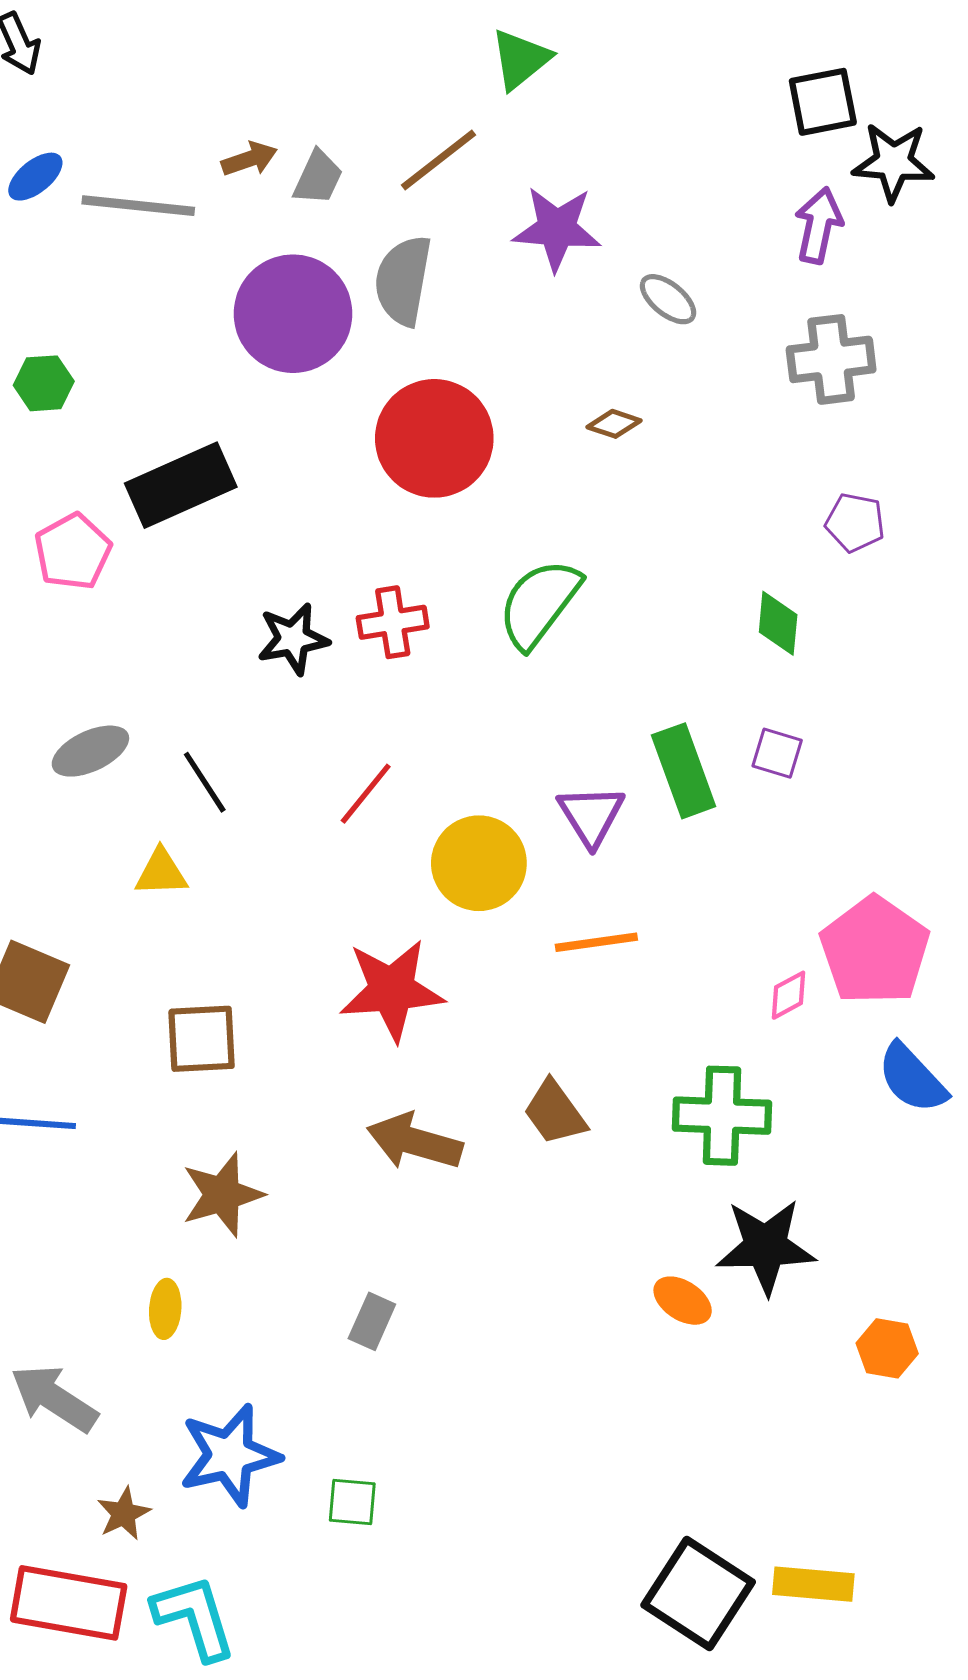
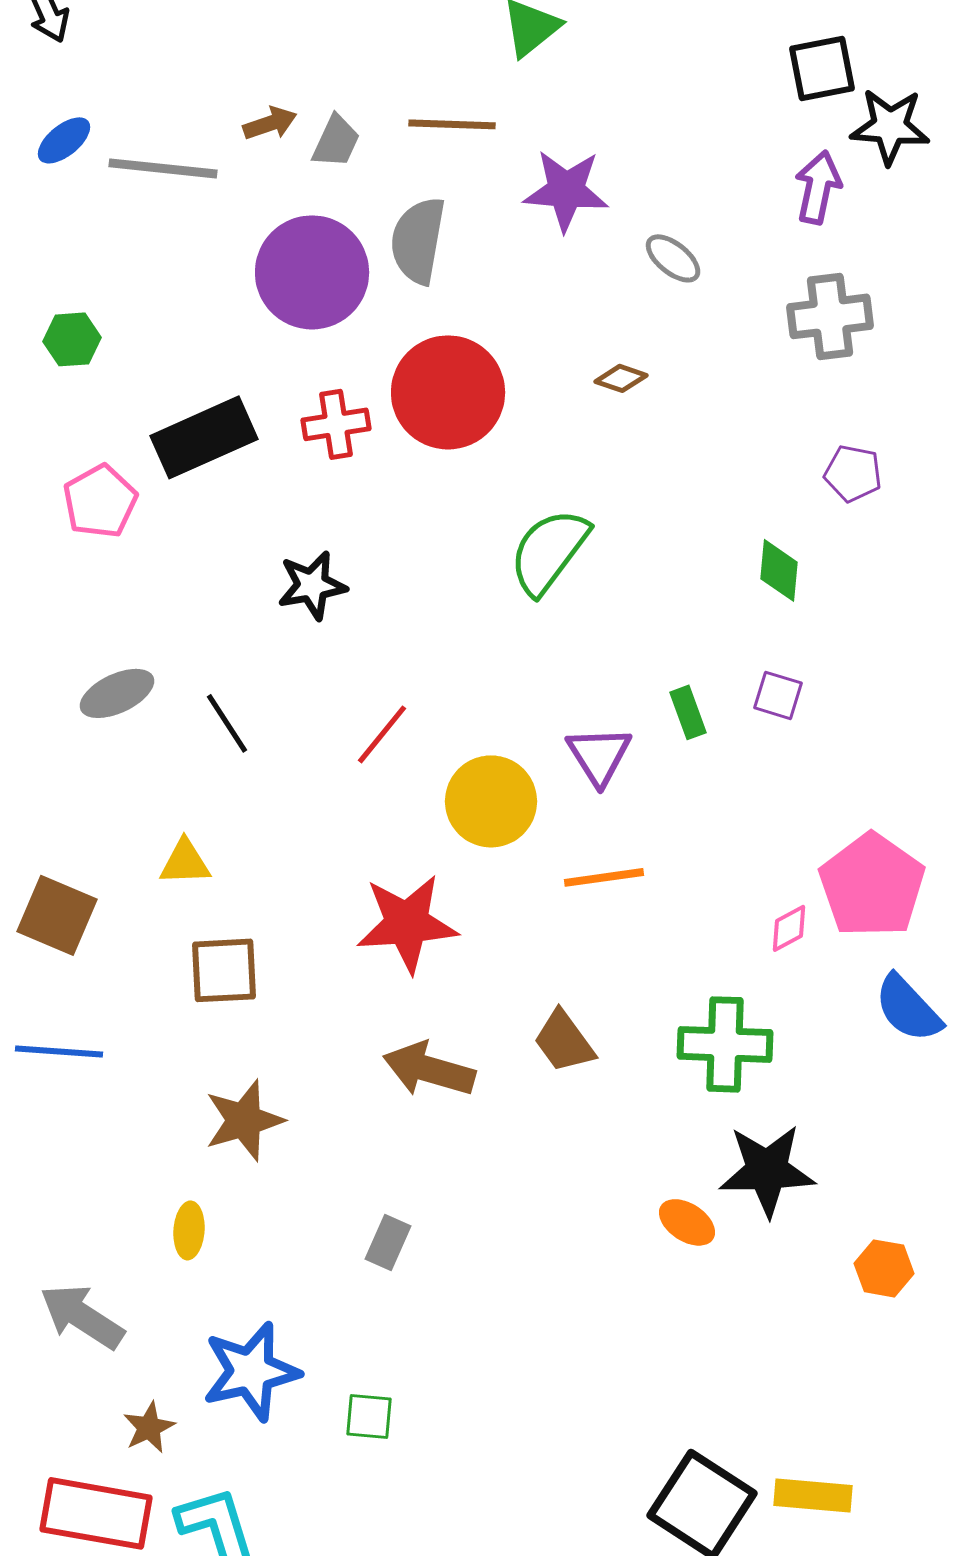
brown line: (438, 160) -> (452, 124), turned 40
red cross: (393, 622) -> (336, 424), moved
green rectangle: (684, 771) -> (688, 712), size x0.6
yellow triangle: (161, 873) -> (185, 862), moved

